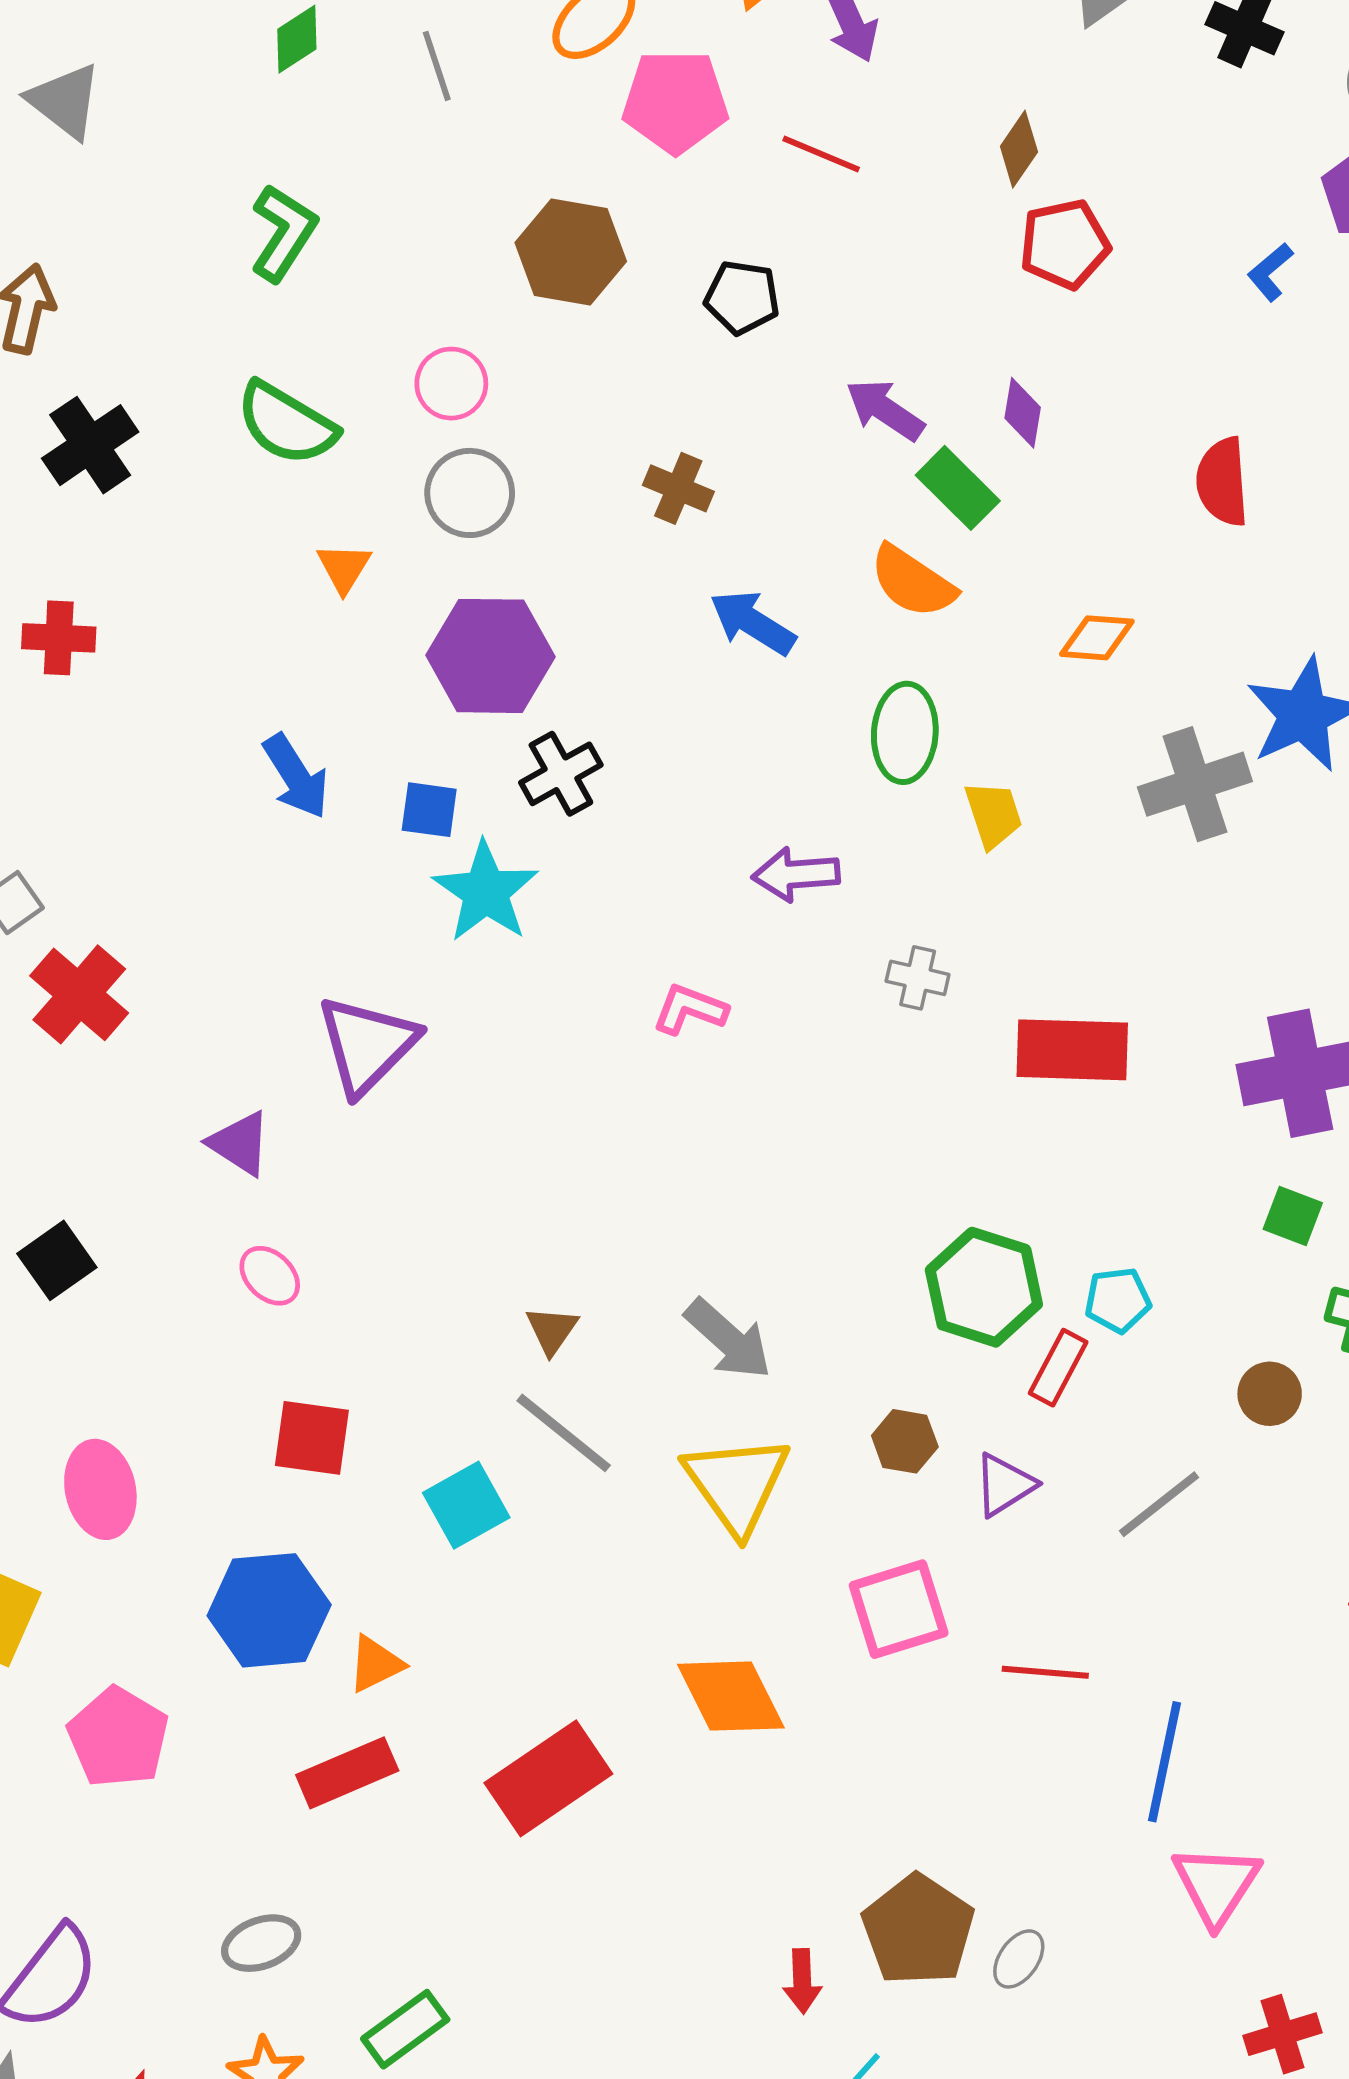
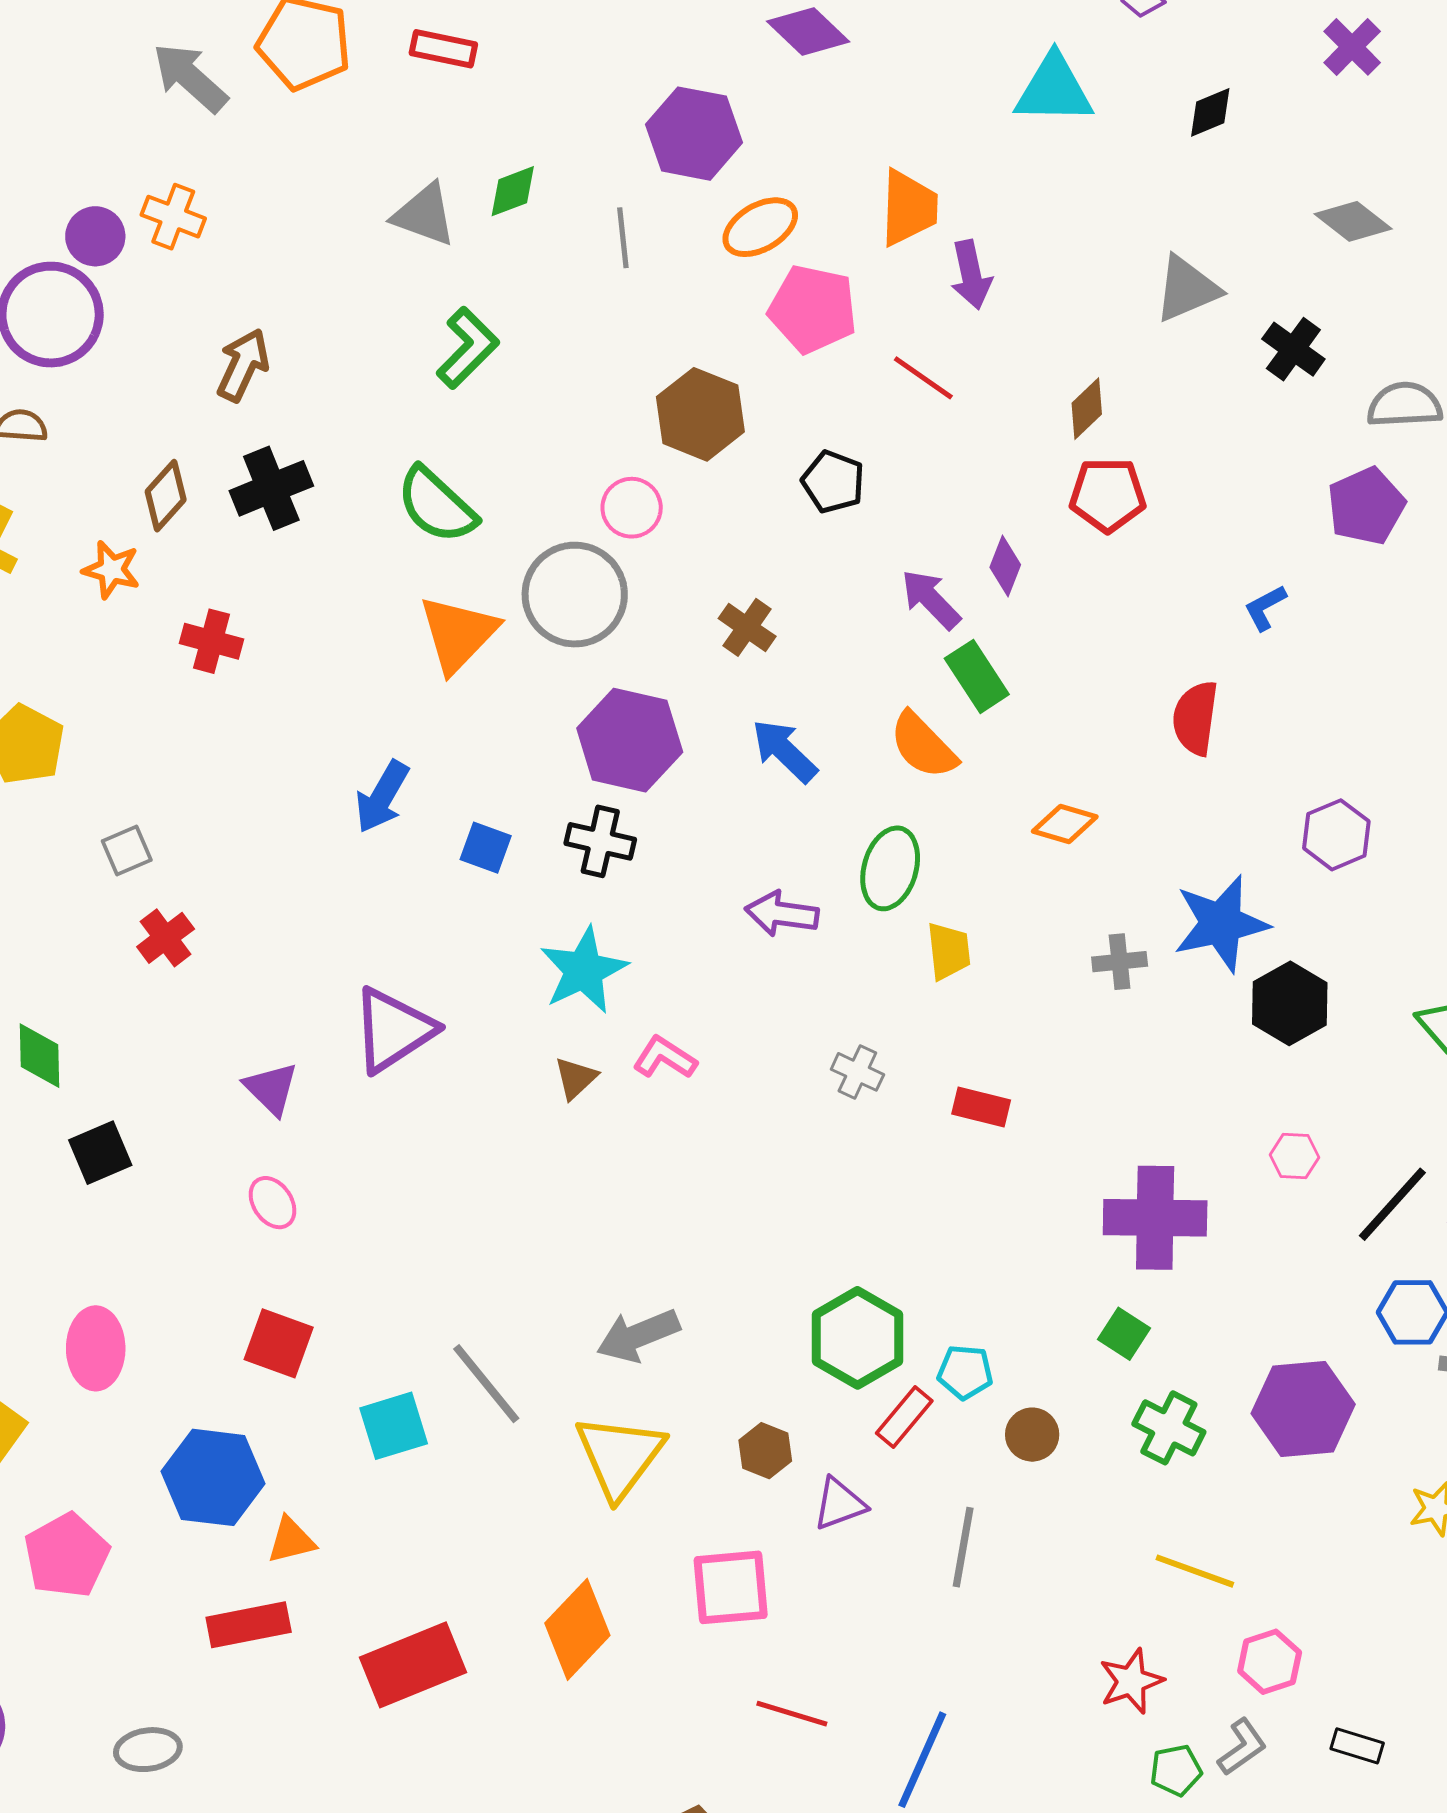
gray triangle: (65, 101) -> (424, 215), moved, turned -30
blue L-shape: (1270, 272) -> (1265, 608), moved
pink circle: (451, 384) -> (632, 508), moved
purple diamond: (1023, 413) -> (1005, 566), moved
gray circle: (470, 493) -> (575, 595), size x1.4
orange triangle: (344, 568) -> (458, 634), size x1.8
purple hexagon: (490, 656) -> (630, 740), moved
black cross: (561, 774) -> (600, 841), turned 30
blue arrow: (296, 776) -> (382, 797), turned 50
gray cross: (1195, 784) -> (1120, 962), size x0.6
purple arrow: (796, 874) -> (782, 914), moved
cyan star: (486, 892) -> (584, 970), moved
red cross: (79, 994) -> (166, 938), size x0.7
red rectangle: (1072, 1050) -> (981, 1107), moved, size x0.6
brown triangle: (552, 1330) -> (576, 1078), moved
gray arrow: (728, 1339) -> (638, 1336), turned 104
brown circle: (1270, 1394) -> (1032, 1435), moved
gray line: (1159, 1504) -> (963, 1547), turned -54
red line: (1045, 1672) -> (792, 1714), moved
orange diamond: (731, 1696) -> (577, 1629), turned 58

